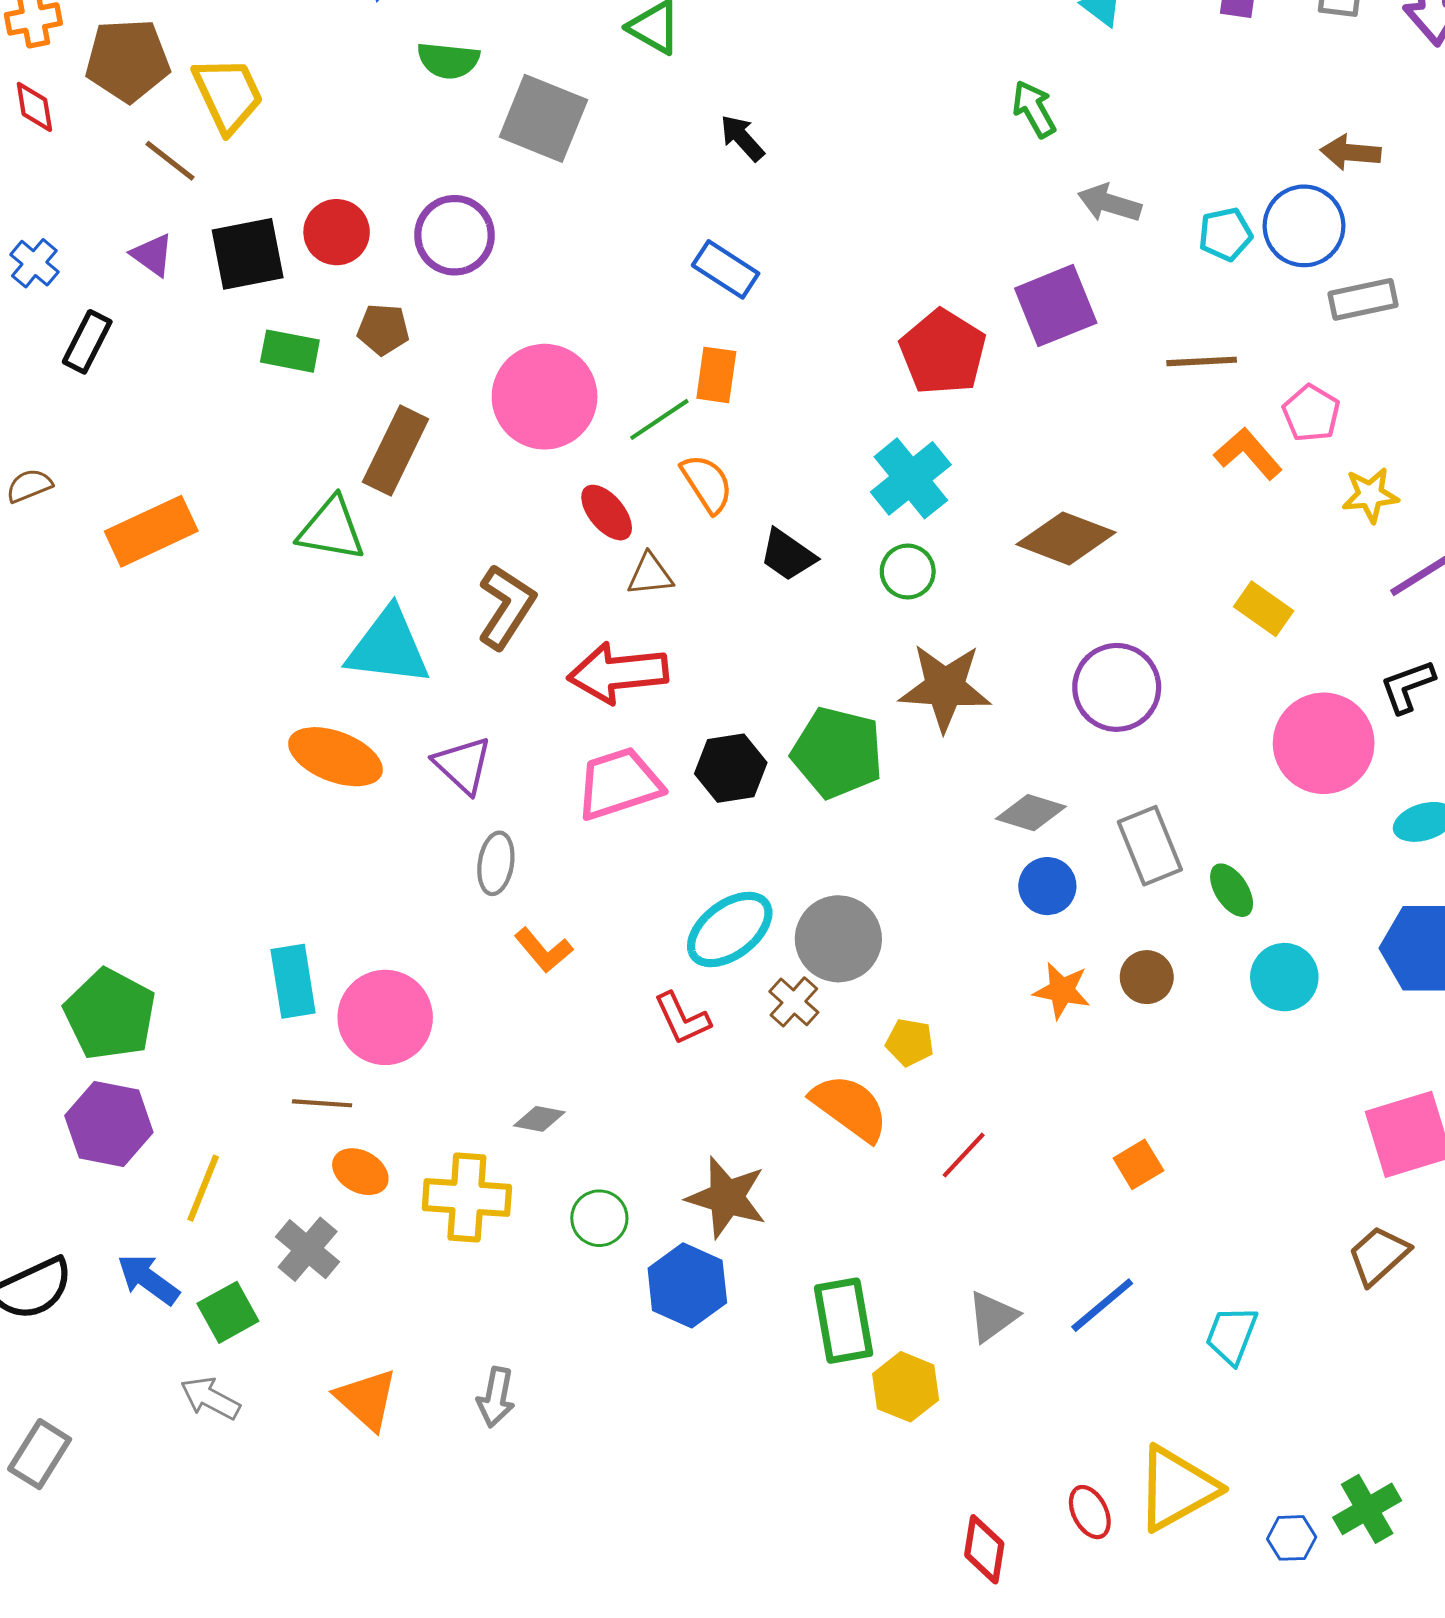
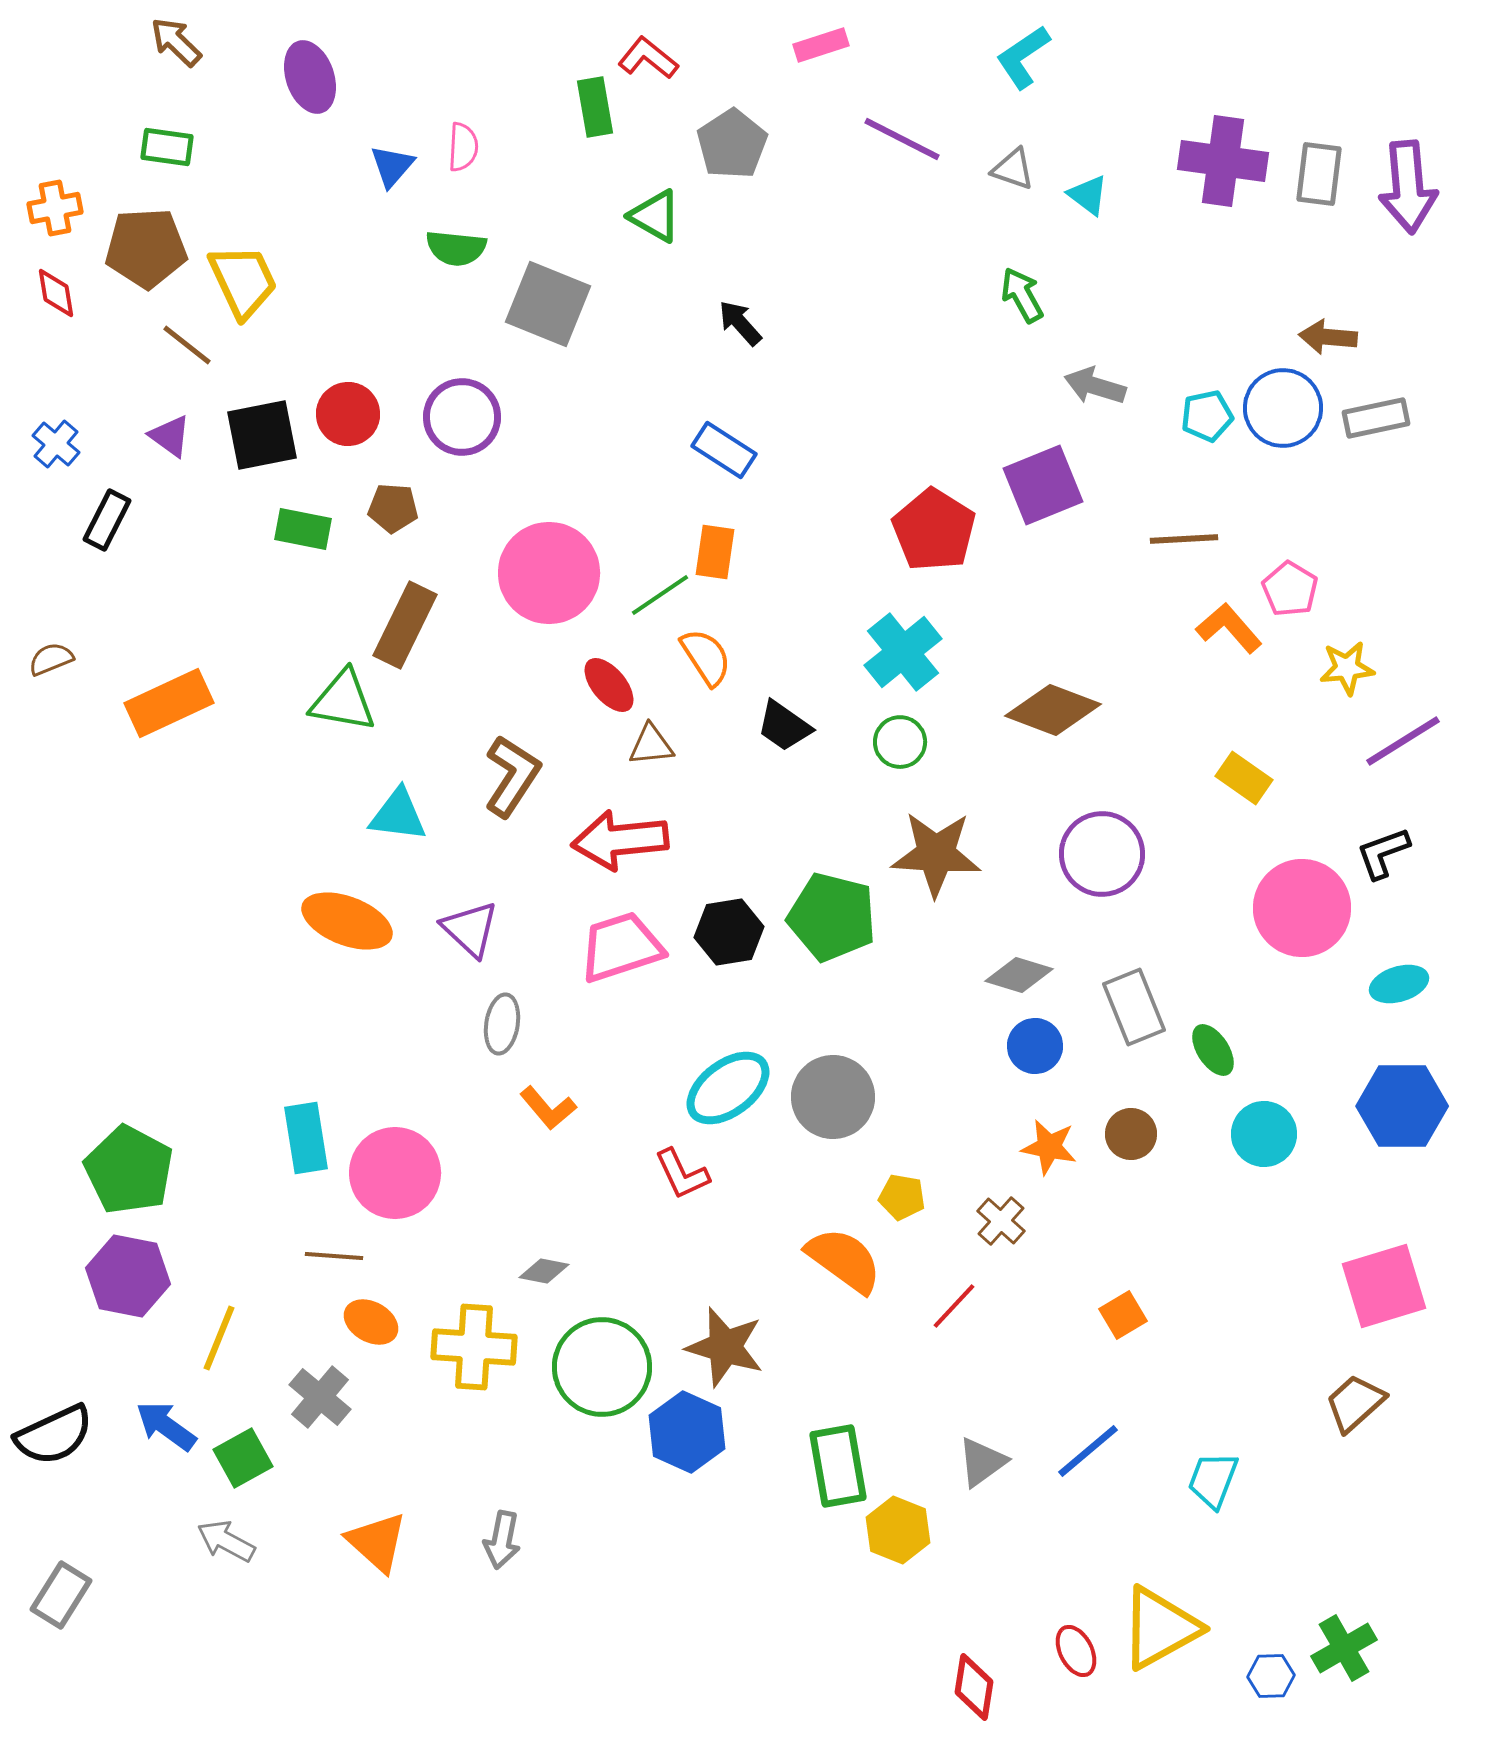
gray rectangle: (1363, 299) -> (1376, 418), moved
cyan triangle: (388, 647) -> (398, 815), size x0.7
brown cross: (794, 1002) -> (1001, 1221), moved
green circle: (599, 1218) -> (602, 1367), size x1.8

